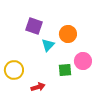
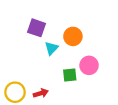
yellow circle: (14, 70) -> (15, 92), moved

